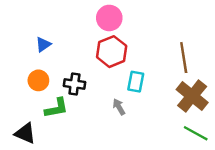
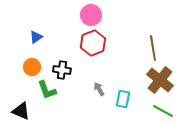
cyan rectangle: (136, 82) -> (123, 99), moved
green L-shape: (56, 108) -> (47, 90), turned 80

